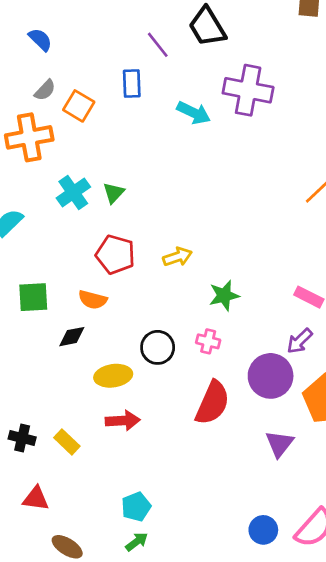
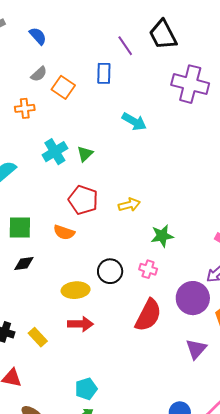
cyan arrow: (194, 113) -> (134, 122), moved
orange cross: (29, 137) -> (25, 108), size x0.6
black diamond: (72, 337) -> (24, 263), moved

